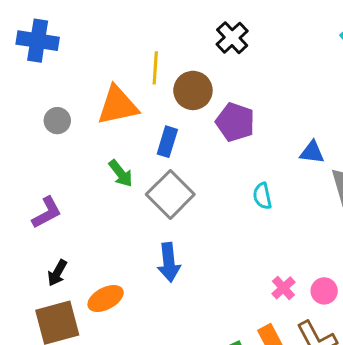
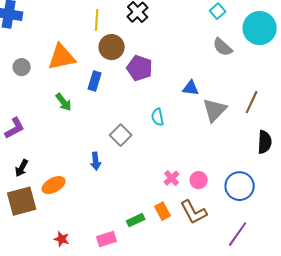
yellow line: (155, 68) -> (97, 20), moved
gray square: (170, 194) -> (121, 135), moved, size x0.7
blue arrow: (169, 262) -> (96, 161), size x0.7

